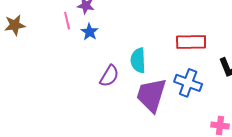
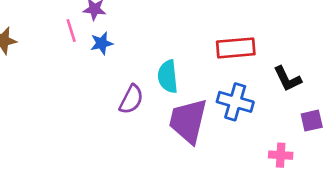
blue star: (90, 32) -> (102, 43), turned 30

